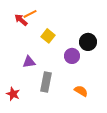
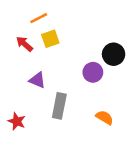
red arrow: (21, 20) -> (24, 44), moved
yellow square: (48, 36) -> (50, 39), moved, turned 32
purple triangle: (29, 62) -> (37, 80), turned 32

